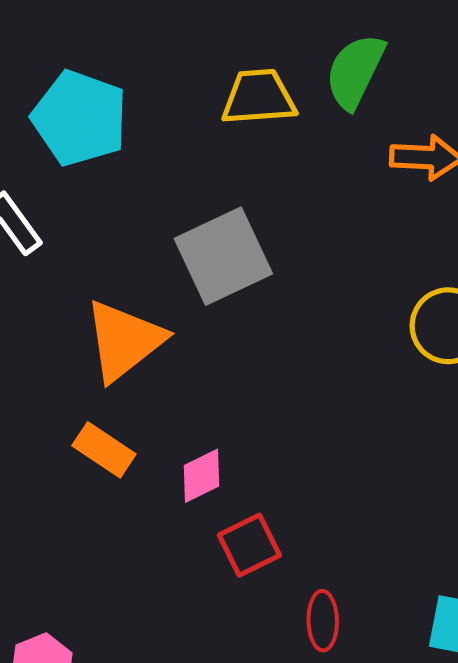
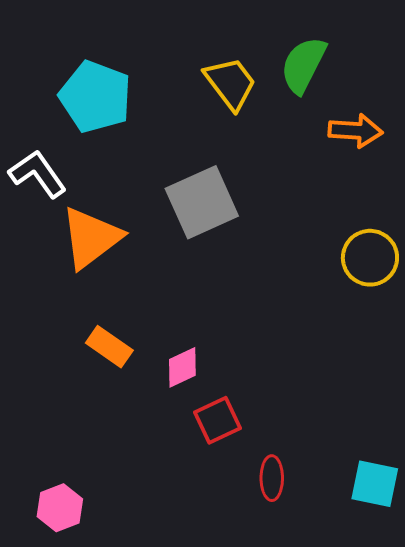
yellow trapezoid: (259, 97) -> (230, 83), turned 56
orange triangle: (124, 341) -> (91, 238), moved

